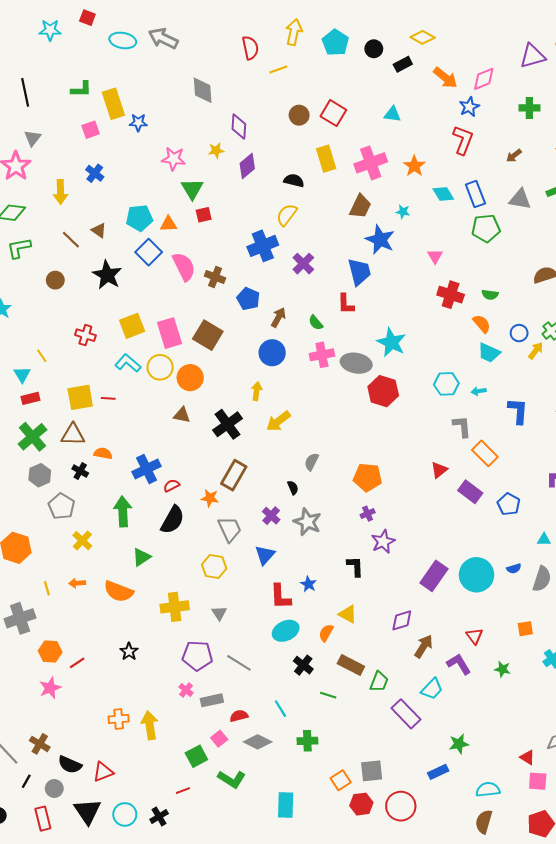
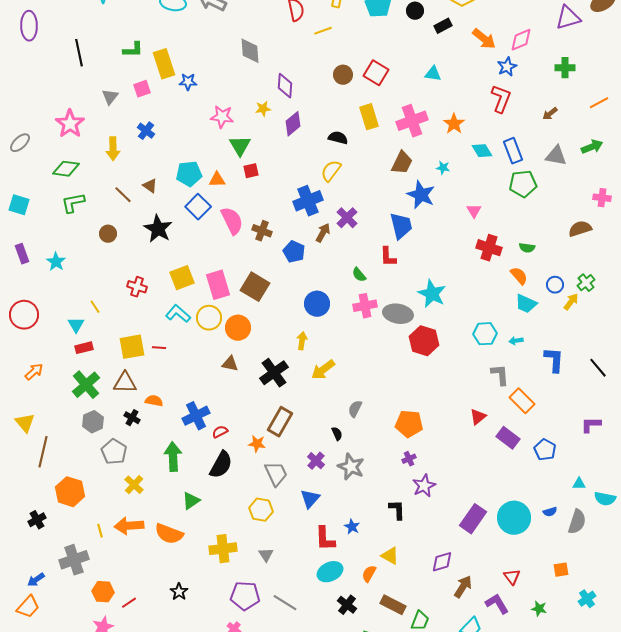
gray triangle: (32, 138) -> (110, 97), moved
brown arrow: (278, 317) -> (323, 233), moved
orange arrow: (77, 583) -> (129, 526), size x1.8

